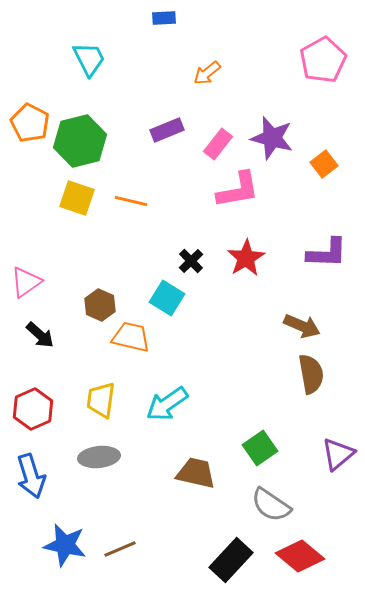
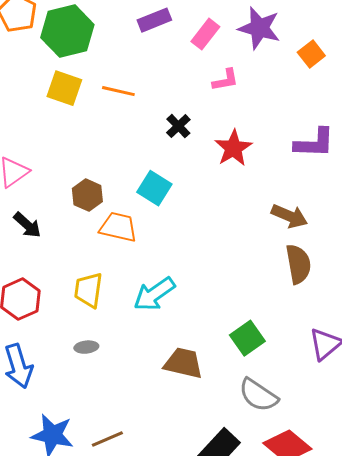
pink L-shape: (238, 190) -> (225, 80), size x0.6
black cross: (191, 261) -> (178, 126), moved
gray ellipse: (99, 457) -> (86, 347), size x0.6

